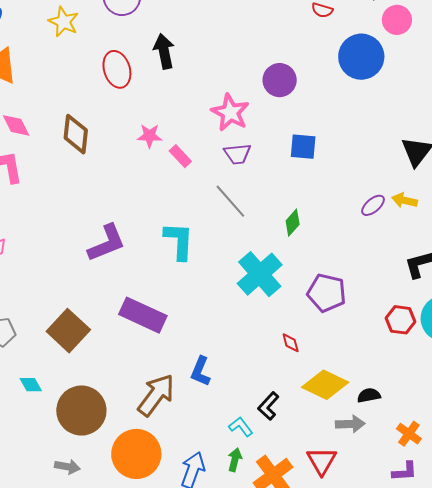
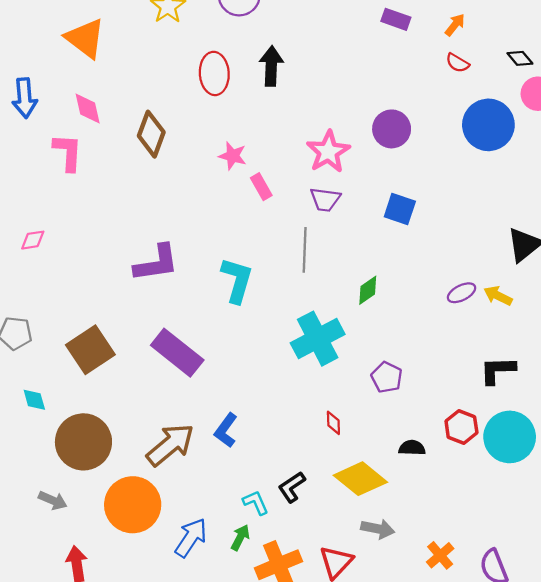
gray line: (230, 201) -> (305, 250), turned 30
purple pentagon: (327, 293) -> (387, 377), size x0.7
black semicircle: (369, 395) -> (412, 448), moved

